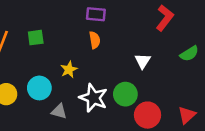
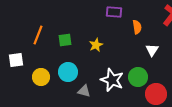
green square: (36, 38) -> (65, 40), moved
orange semicircle: (95, 40) -> (137, 27), moved
yellow star: (69, 70) -> (96, 45), moved

